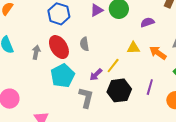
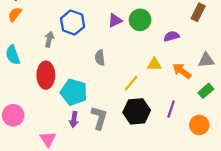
red ellipse: (59, 47) -> (46, 75), moved, turned 30
gray arrow: (36, 52) -> (49, 39), moved
purple arrow: (96, 75) -> (74, 119), moved, turned -40
cyan pentagon: (63, 76) -> (74, 92), turned -30

